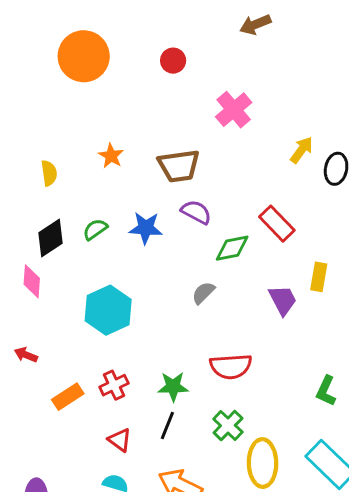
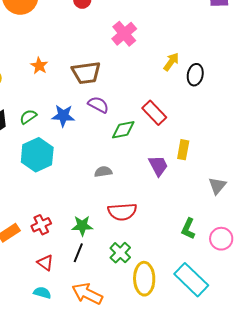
gray semicircle: (203, 293) -> (103, 172), moved, turned 36
cyan hexagon: (108, 310) -> (37, 155), moved

